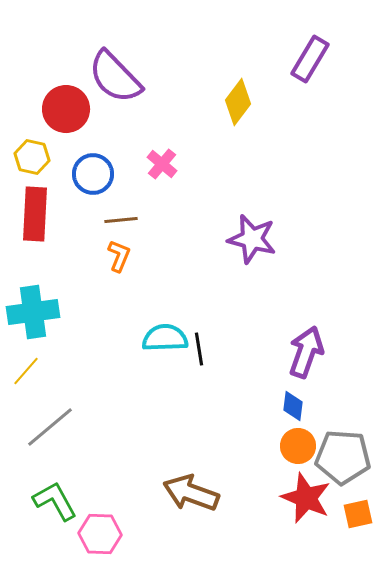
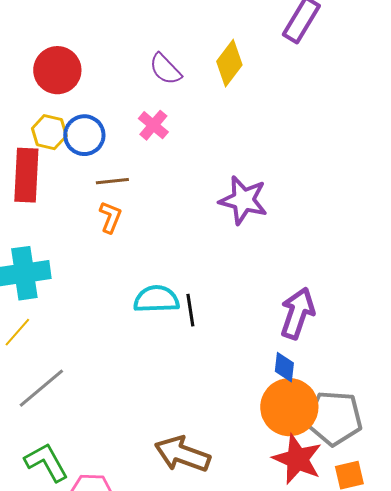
purple semicircle: (115, 77) -> (165, 69), moved, size x0.6
yellow hexagon: (32, 157) -> (49, 132), moved
orange circle: (298, 446) -> (289, 407), size x1.6

